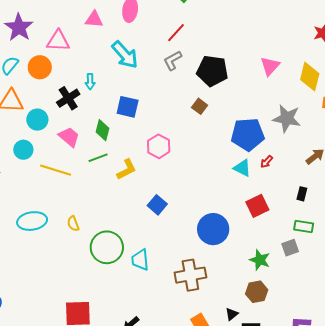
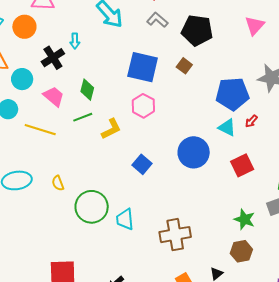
gray L-shape: (173, 60) -> (157, 20), turned 70
blue square: (128, 107) -> (143, 67), moved, size x1.4
blue circle: (213, 229) -> (194, 152), moved

